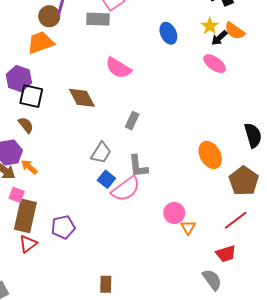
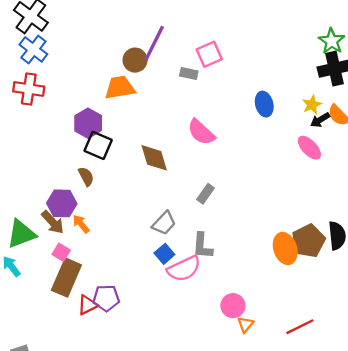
gray rectangle: (98, 19) -> (189, 73), size x0.7
brown pentagon: (244, 181) -> (308, 241), moved
red triangle: (28, 244) -> (88, 305), moved

